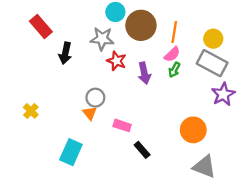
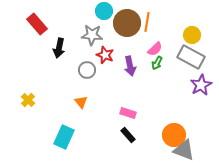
orange line: (174, 32) -> (147, 22), moved
gray circle: (95, 98) -> (87, 70), moved
pink rectangle: (122, 125) -> (128, 113), moved
orange circle: (193, 130) -> (174, 135), moved

